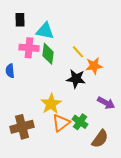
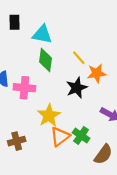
pink cross: (29, 48) -> (24, 88), moved
black star: (76, 79) -> (77, 88), turned -30
brown cross: (22, 127) -> (17, 141), size x0.7

